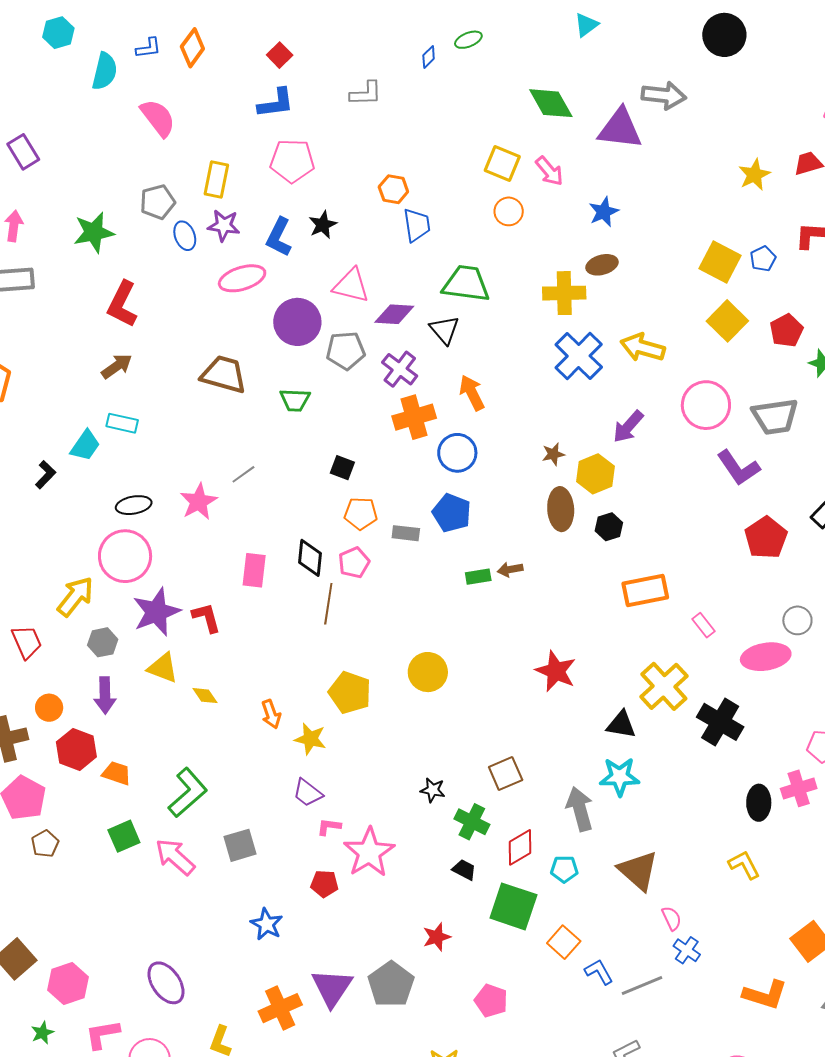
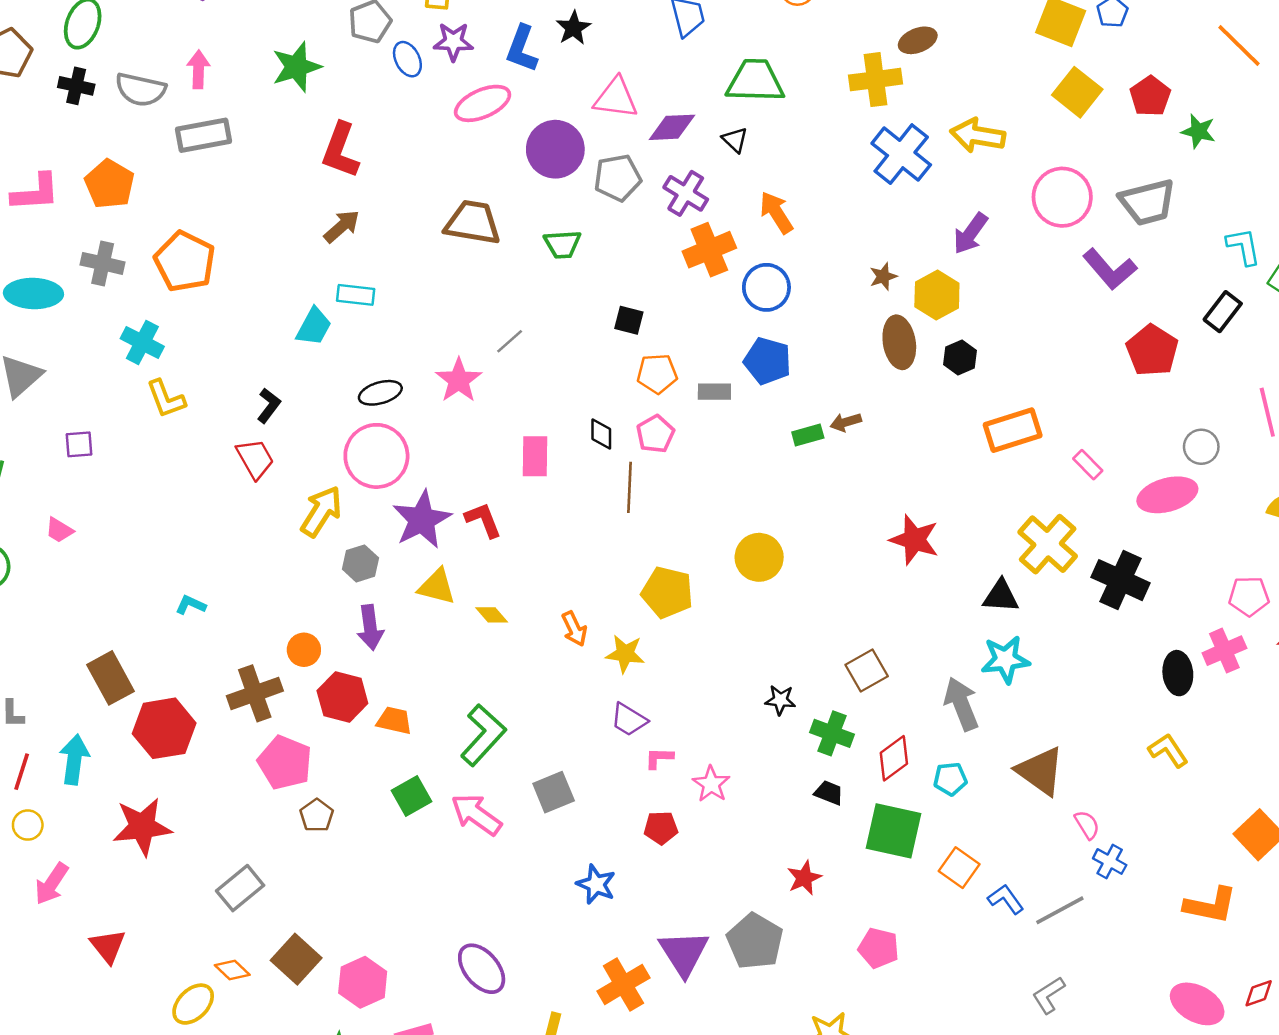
black triangle: (444, 330) -> (735, 140), size x0.7
black L-shape: (45, 475) -> (269, 406), moved
black diamond: (310, 558) -> (601, 434), size x0.7
red trapezoid: (27, 642) -> (255, 459), moved
pink star: (369, 852) -> (711, 784), size x0.6

